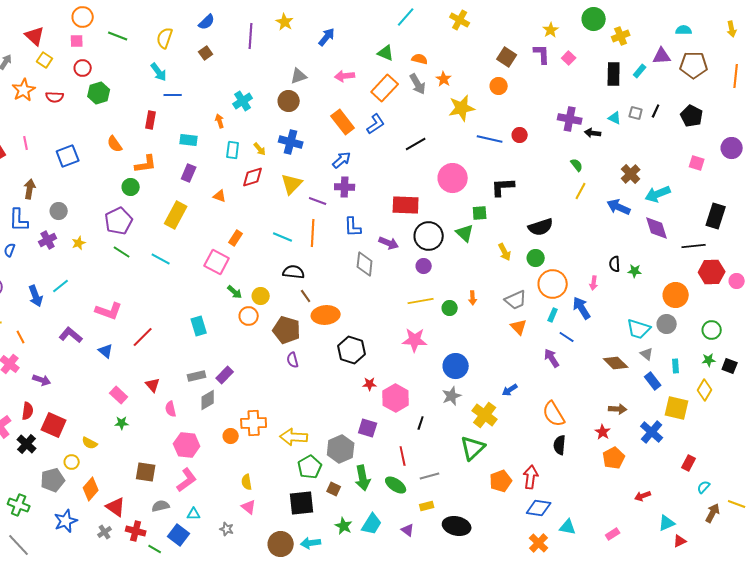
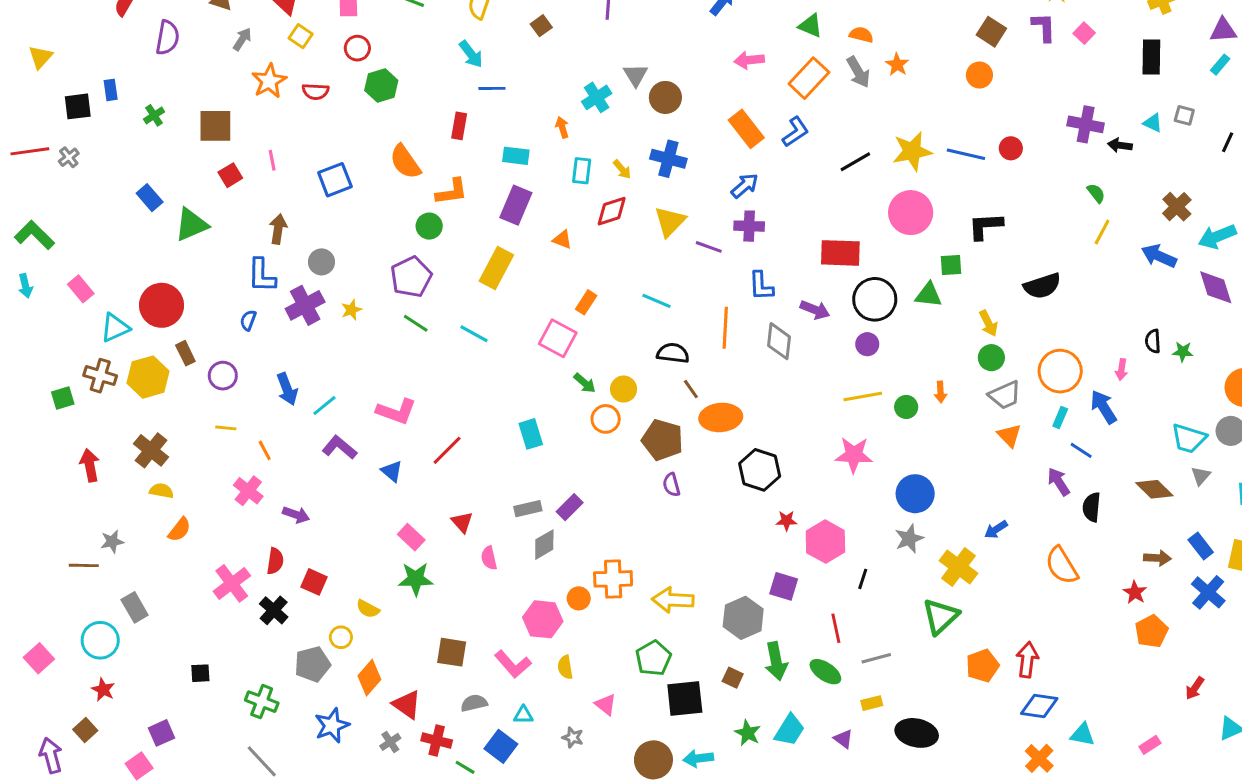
cyan rectangle: (640, 71) -> (1220, 65), moved
gray triangle: (299, 76) -> (636, 75), moved, turned -42
yellow star: (462, 108) -> (912, 151), moved
black line: (656, 111) -> (1228, 142), moved
orange semicircle: (115, 144) -> (405, 162), size x1.4
purple rectangle: (189, 173) -> (516, 205), size x1.4
orange line: (313, 233) -> (725, 328), moved
green triangle: (465, 233) -> (929, 295), turned -36
purple cross: (48, 240) -> (305, 305), size x1.4
green circle: (536, 258) -> (991, 358), moved
cyan line: (61, 286) -> (324, 405), moved
gray triangle: (647, 354) -> (1201, 476), turned 32
blue rectangle: (653, 381) -> (1201, 546), moved
green star: (122, 423) -> (416, 579), size x1.6
red square: (54, 425) -> (314, 582), size x0.7
pink hexagon: (187, 445) -> (543, 619), moved
black semicircle: (560, 445) -> (1092, 507), moved
green pentagon: (310, 467) -> (653, 658), moved
pink L-shape: (187, 480) -> (513, 664), turned 85
yellow semicircle: (247, 482) -> (565, 667), moved
red arrow: (643, 496) -> (1195, 688), turned -35

